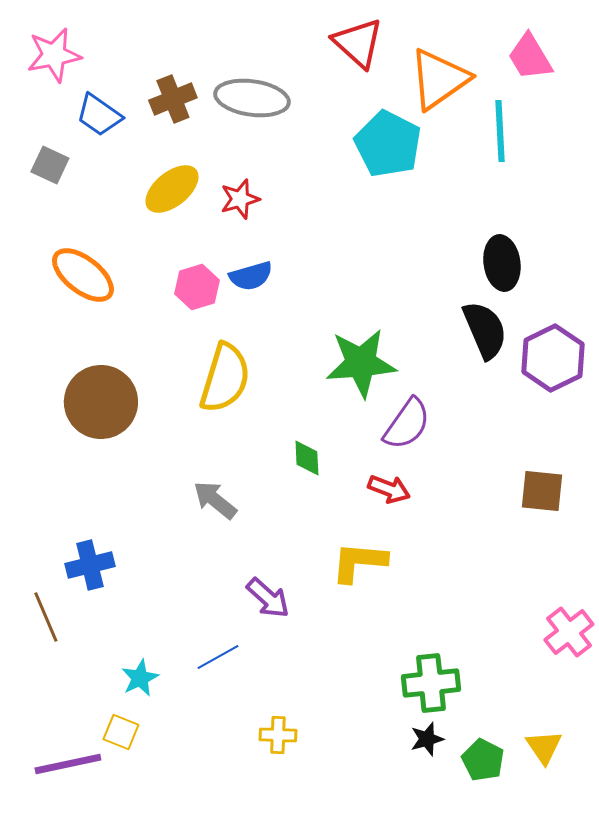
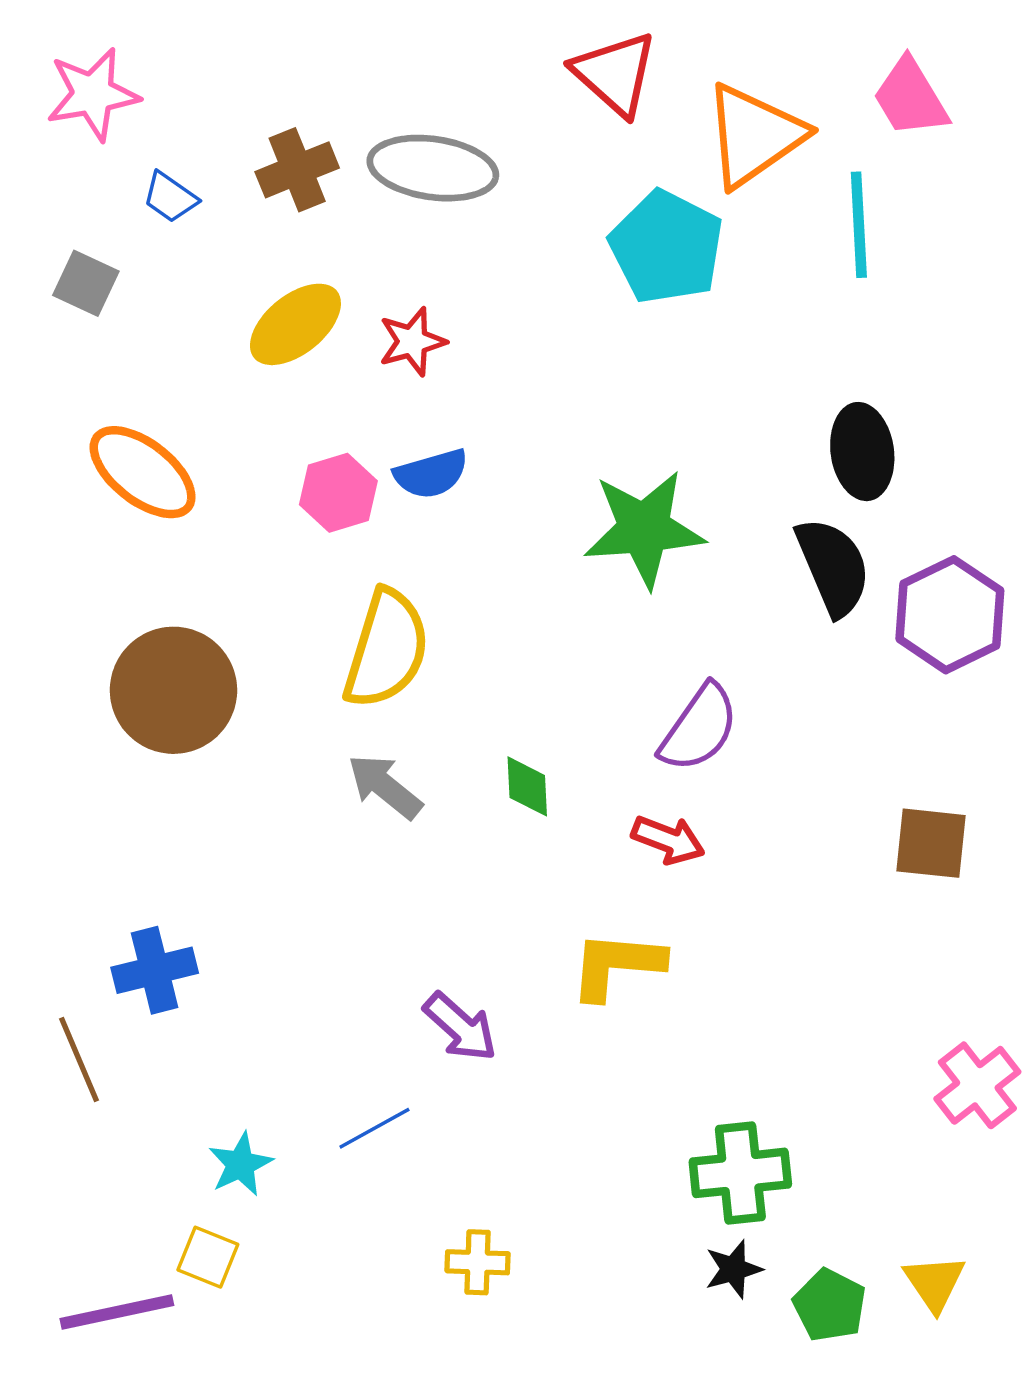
blue trapezoid: (99, 115) -> (170, 197), size x0.7
green star: (361, 363) -> (644, 529), moved
gray arrow: (215, 500) -> (385, 786), moved

